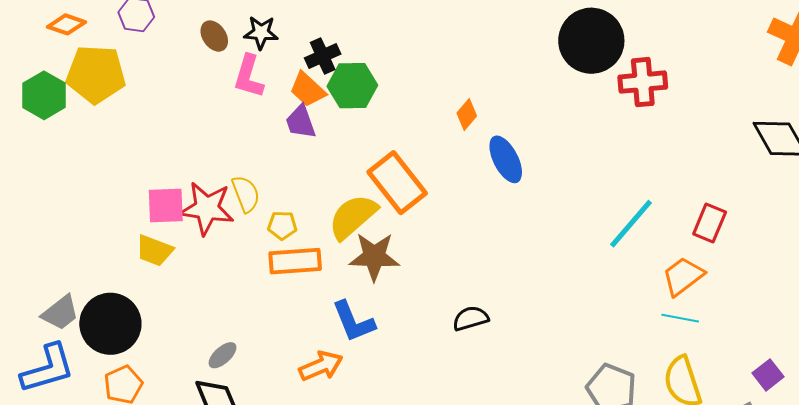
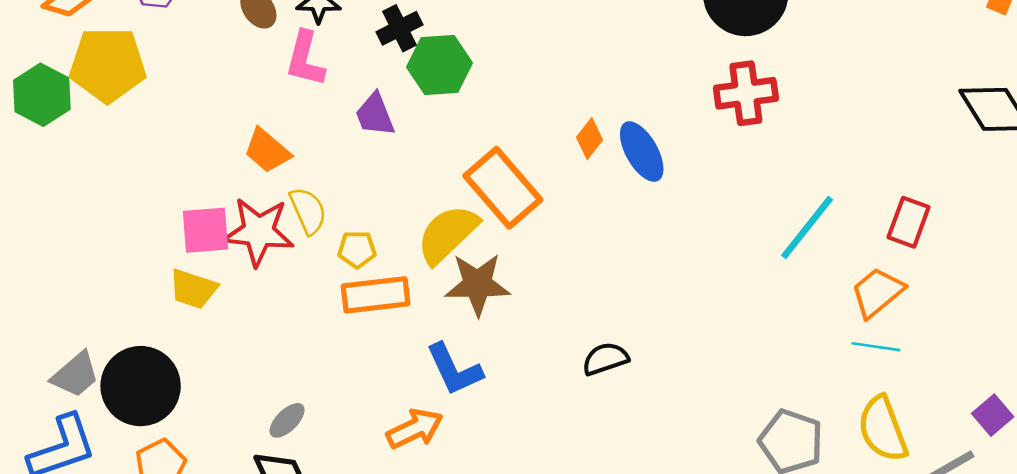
red cross: (643, 82) -> (746, 93), moved
orange trapezoid: (308, 89) -> (267, 151), moved
orange diamond: (467, 114) -> (590, 139), moved

